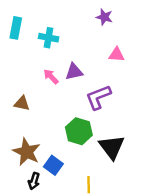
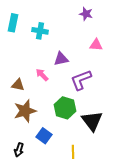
pink arrow: (51, 77) -> (42, 75), moved
brown star: (27, 152) -> (25, 111), moved, turned 30
black arrow: (34, 181) -> (19, 150), moved

